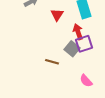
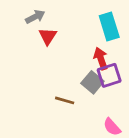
red triangle: (57, 15) -> (48, 36), moved

